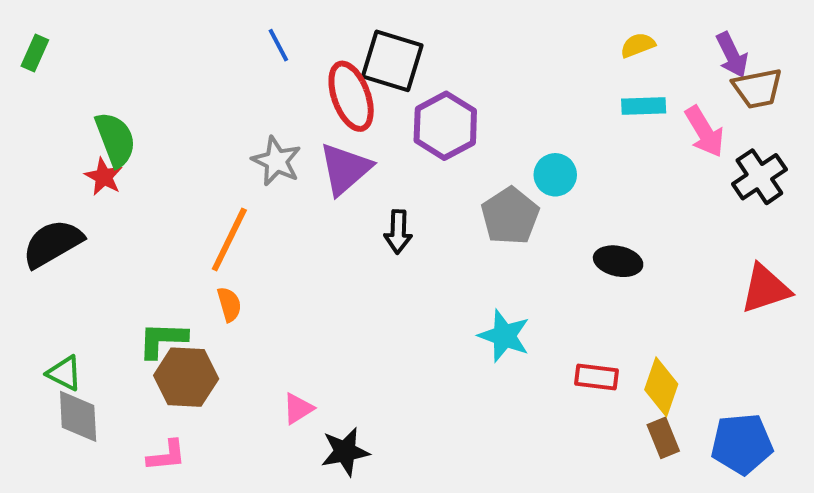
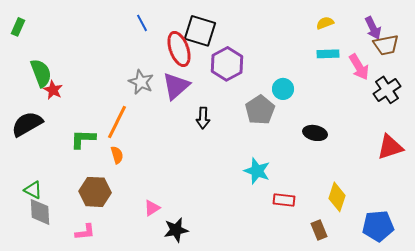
green semicircle: (115, 139) -> (41, 73), moved
green L-shape: (163, 340) -> (83, 139), moved
red rectangle: (596, 377) -> (284, 200), moved
brown rectangle: (663, 438) -> (319, 230), moved

